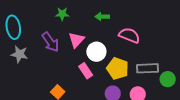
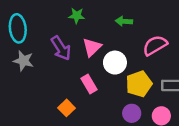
pink semicircle: (129, 35) -> (155, 45), turned -55
yellow pentagon: (118, 68) -> (139, 84), turned 30
pink rectangle: (86, 71) -> (89, 84), moved

